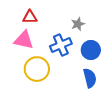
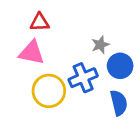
gray star: (78, 24) -> (100, 45), moved
blue cross: (61, 45) -> (83, 78), moved

